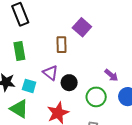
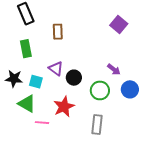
purple square: (82, 27) -> (119, 24), moved
brown rectangle: (62, 45) -> (58, 32), moved

